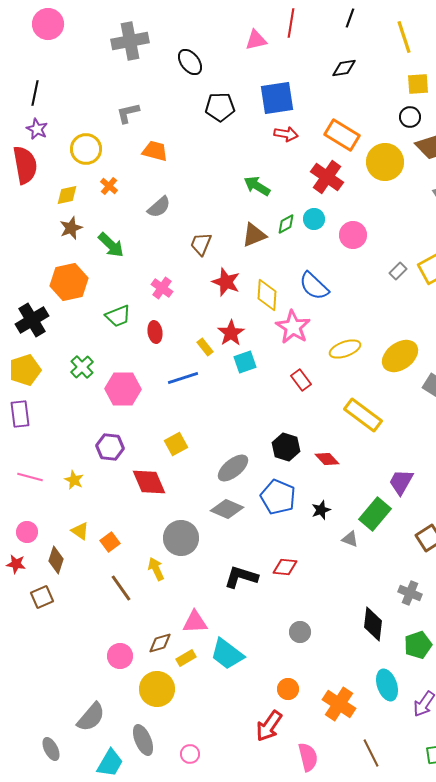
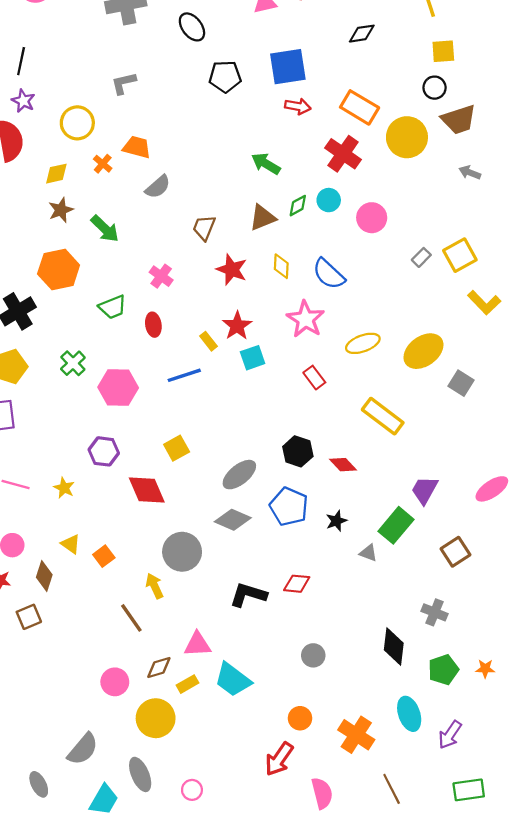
orange trapezoid: (155, 151) -> (137, 147), moved
yellow diamond: (267, 295) -> (281, 266), moved, size x0.7
brown line: (121, 588) -> (131, 618), moved

